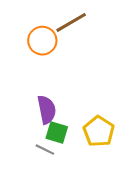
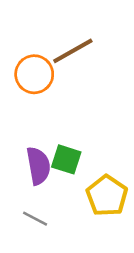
green square: (57, 133) -> (66, 159), moved

